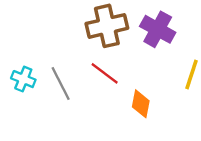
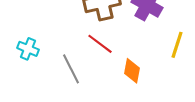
gray line: (61, 84) -> (71, 69), moved

